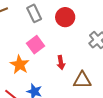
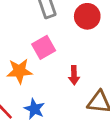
orange star: (20, 65) -> (19, 71), turned 30

